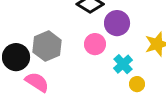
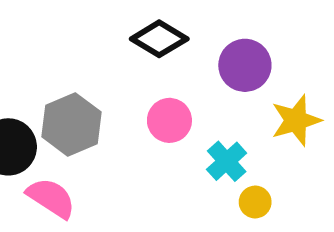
purple circle: (117, 23) -> (245, 65), moved

